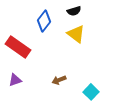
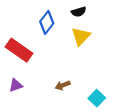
yellow triangle: (76, 34) -> (81, 36), turned 36

